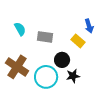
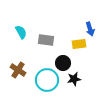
yellow rectangle: (78, 41) -> (79, 44), turned -48
brown cross: (17, 67) -> (18, 70), size x0.7

